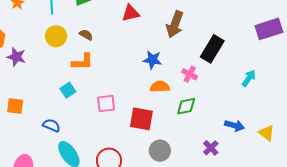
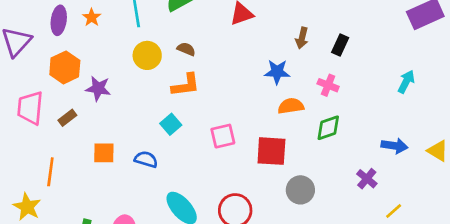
brown arrow: (175, 24) -> (302, 38), moved, size x0.6
black rectangle: (212, 49) -> (340, 45), moved, size x0.6
blue semicircle: (51, 125) -> (146, 159), moved

